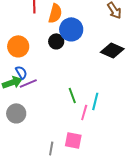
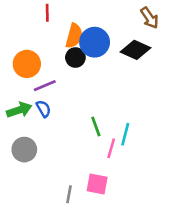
orange semicircle: (55, 13) -> (74, 36), moved
black diamond: (112, 50) -> (135, 50), moved
blue semicircle: (21, 72) -> (43, 109), moved
purple line: (28, 83) -> (45, 86), moved

